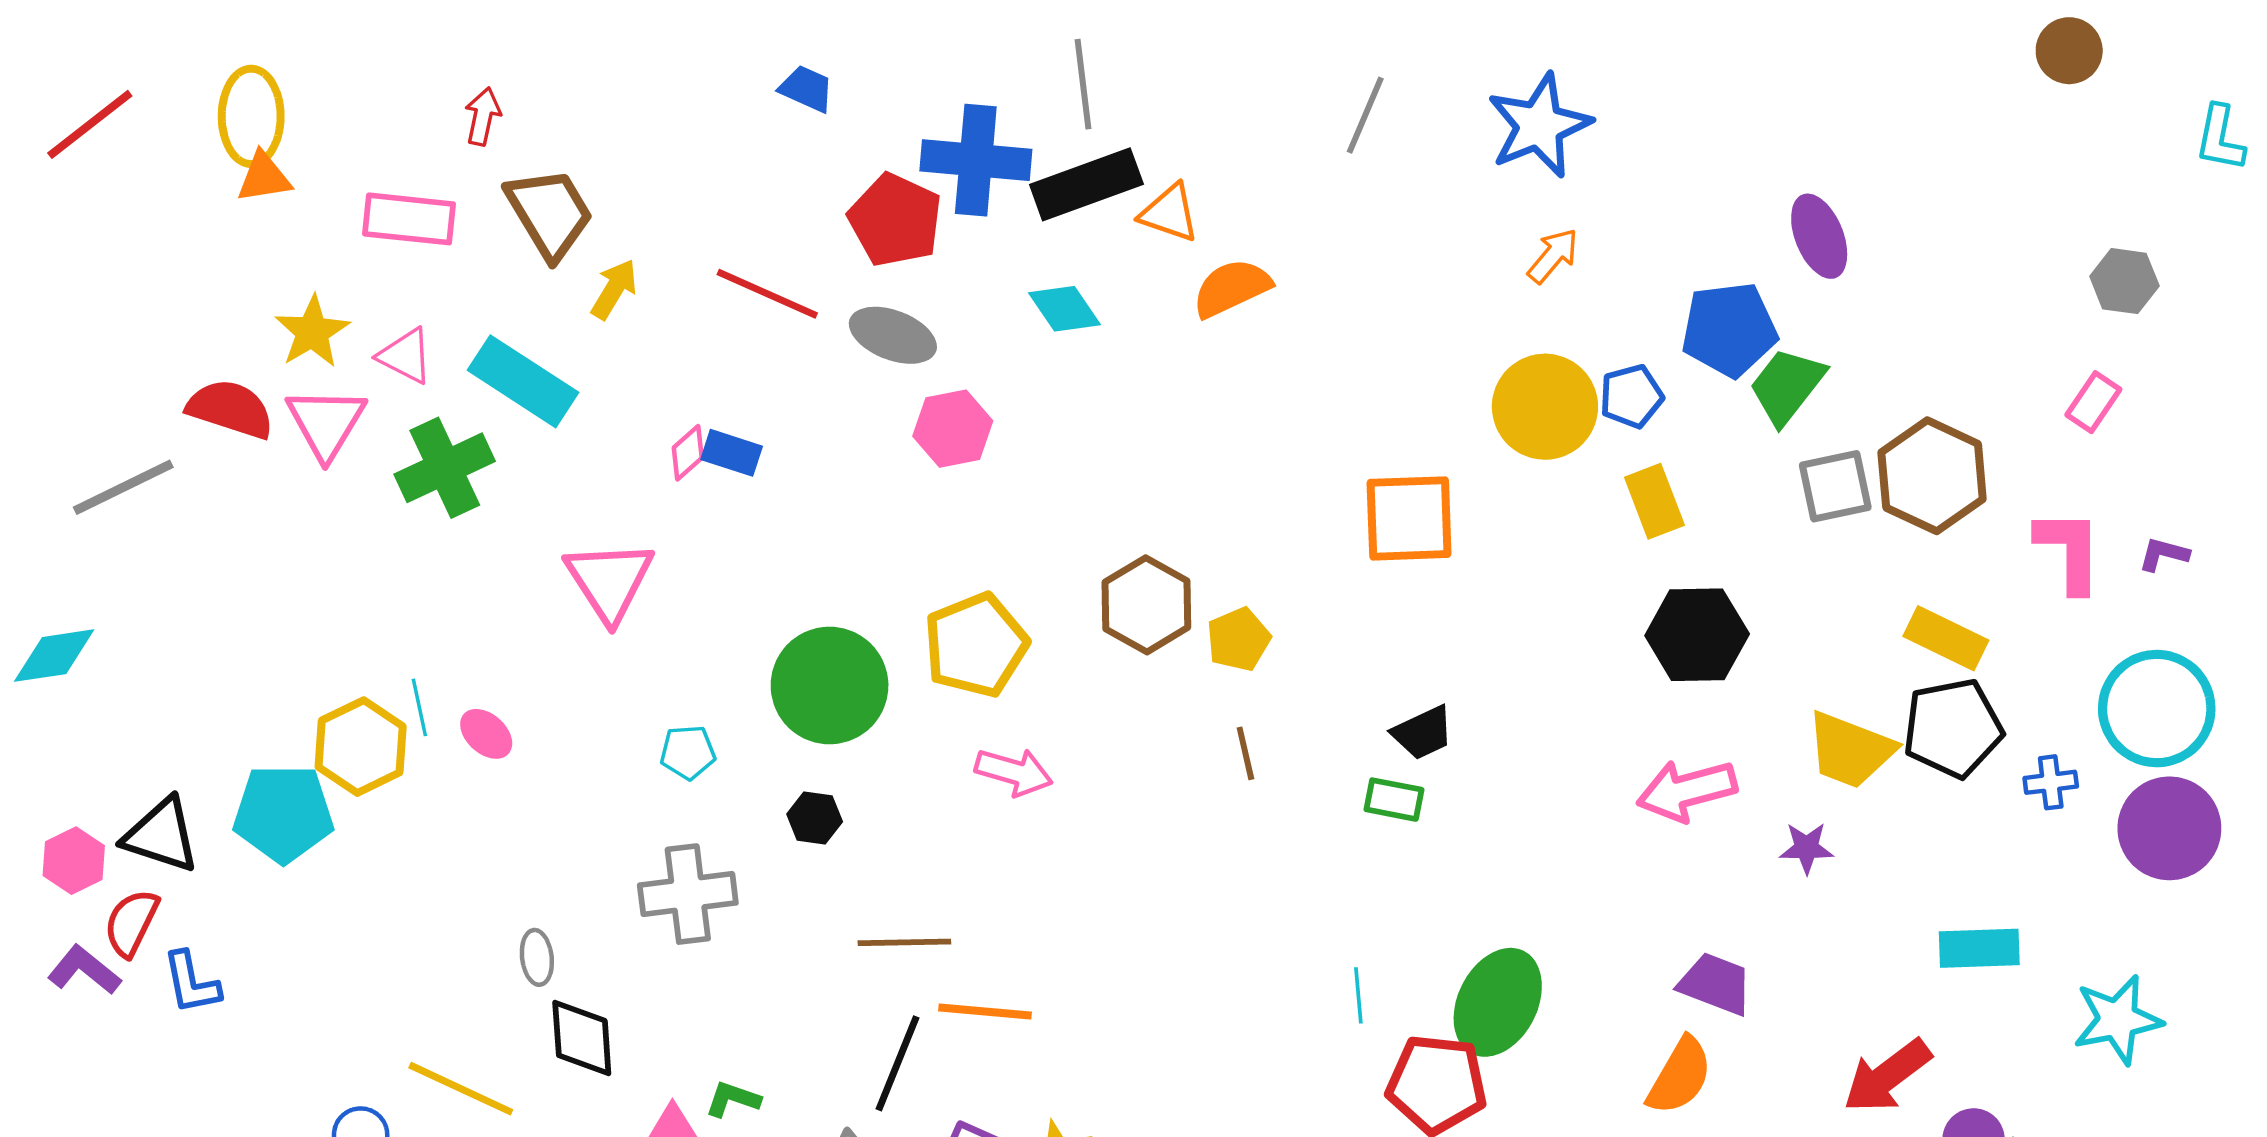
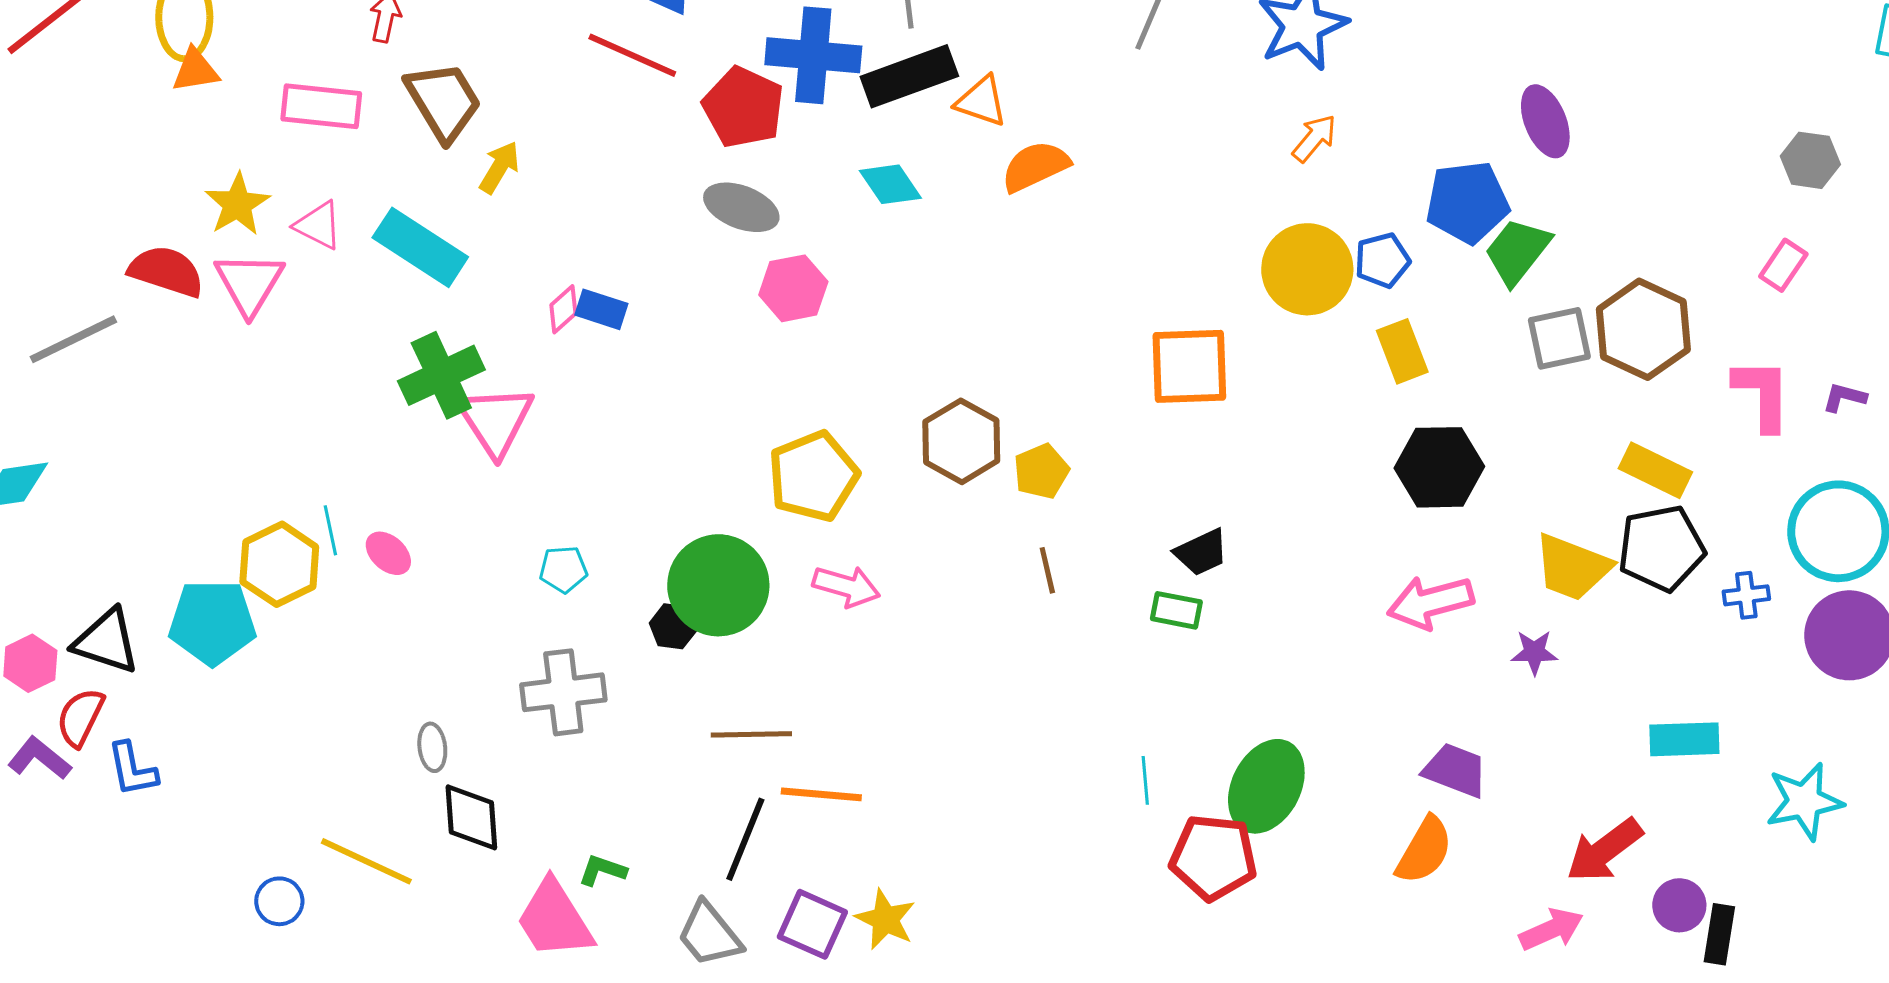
red line: (767, 294) -> (632, 55), moved
green cross: (445, 468) -> (441, 375), moved
green circle: (830, 685) -> (718, 585), moved

